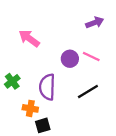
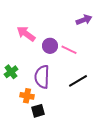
pink line: (91, 56) -> (69, 50), moved
purple circle: (70, 59) -> (50, 46), moved

